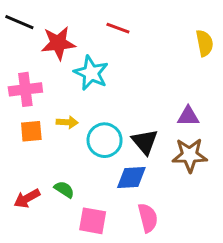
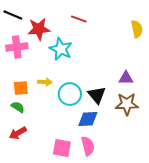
pink cross: (25, 89) -> (17, 47), moved
green semicircle: (64, 189) -> (18, 107), moved
pink semicircle: (148, 218) -> (88, 146), moved

